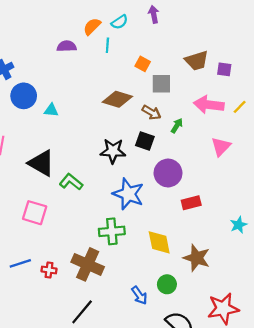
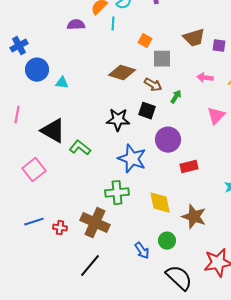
pink arrow: (209, 105) -> (205, 78), size x0.6
pink square: (35, 213) -> (34, 170), moved, turned 35

